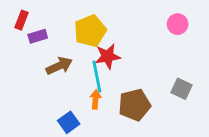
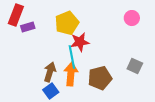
red rectangle: (22, 20) -> (16, 15), size x1.5
brown arrow: (59, 66) -> (50, 72), moved, turned -48
orange arrow: (96, 99) -> (71, 74), size x1.6

